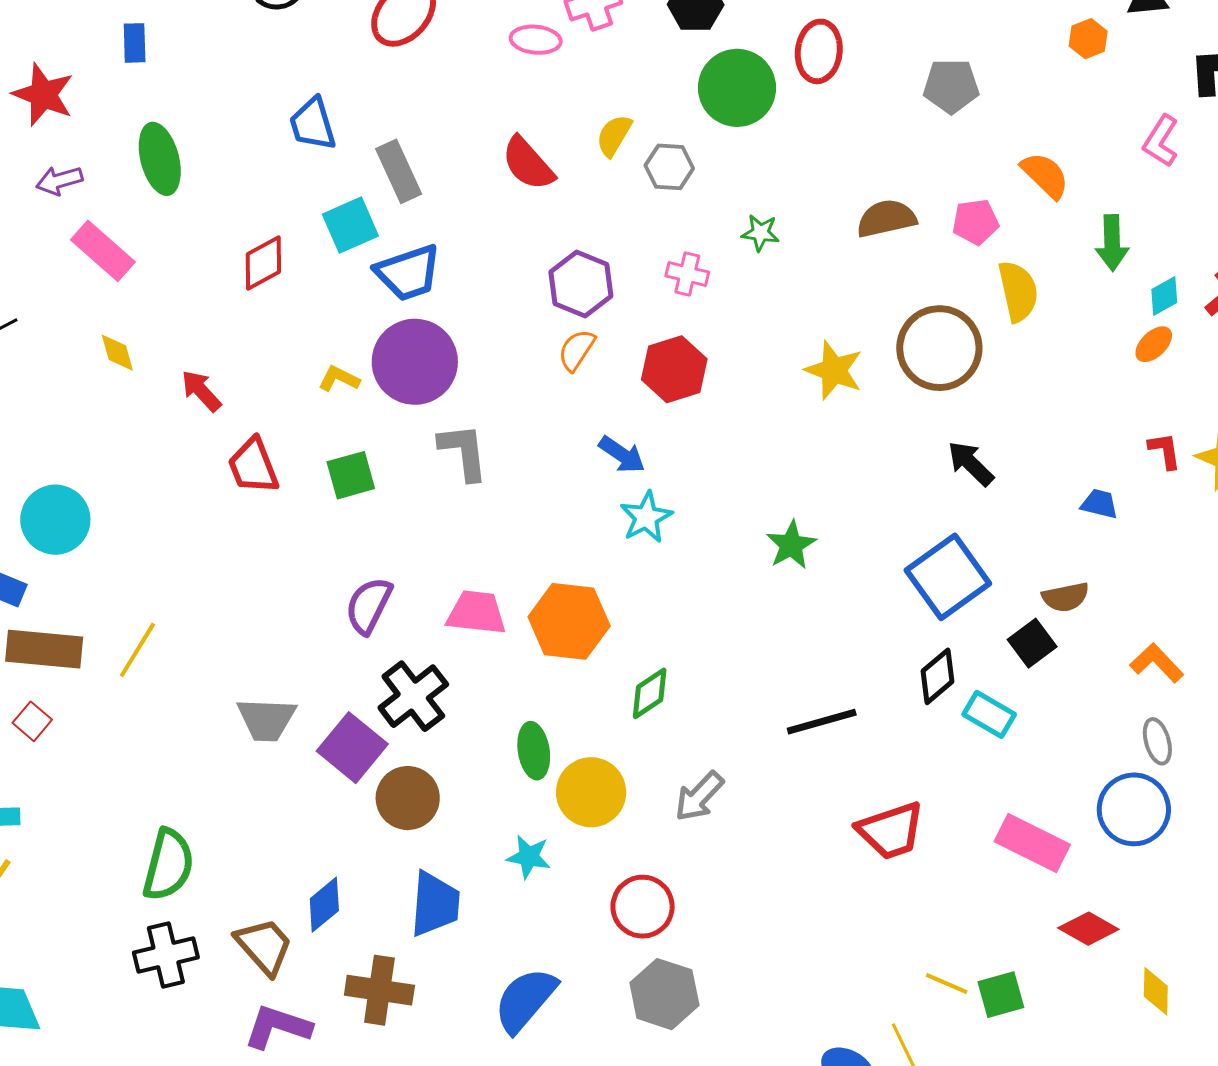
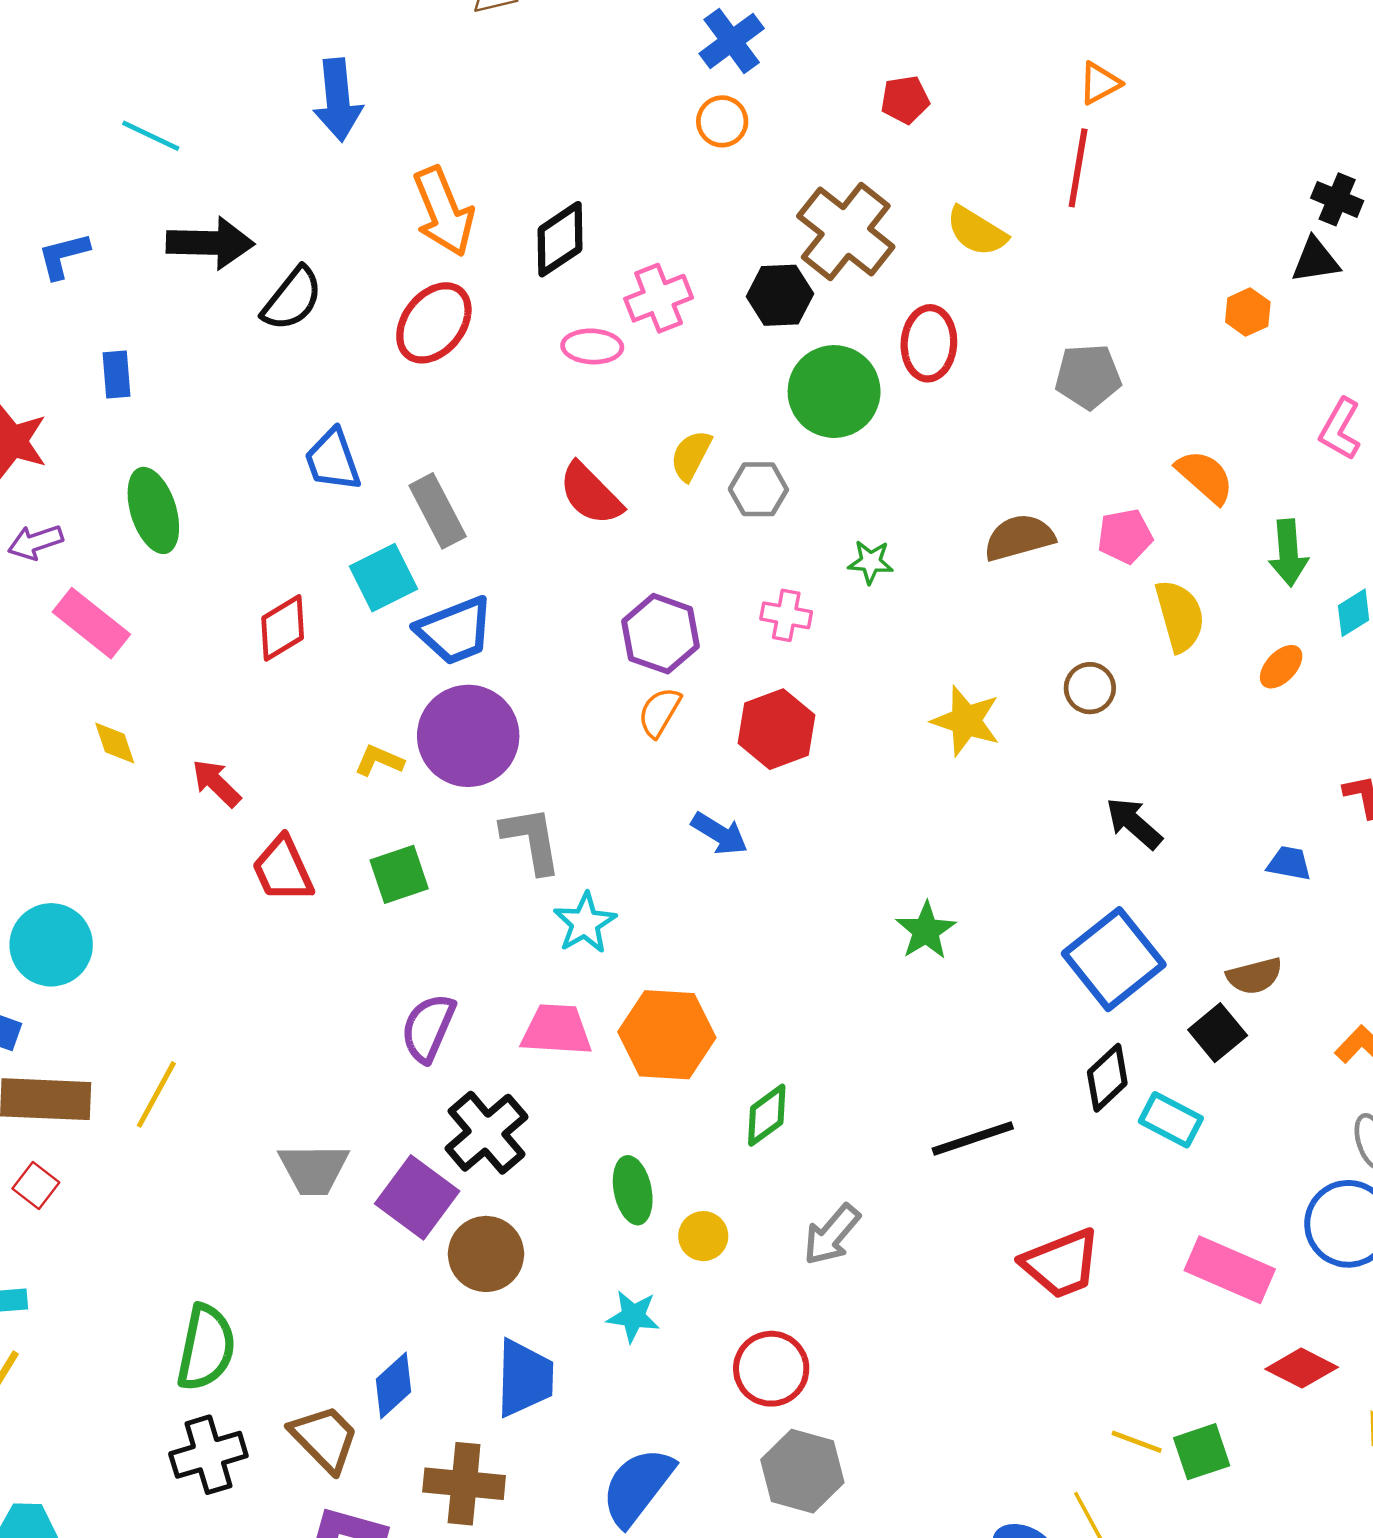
orange ellipse: (1154, 344) -> (1281, 667), moved
brown circle: (939, 348) -> (1090, 688), size x0.5
cyan star: (646, 517) -> (585, 923), moved
yellow circle: (591, 792) -> (703, 1236), size x0.6

